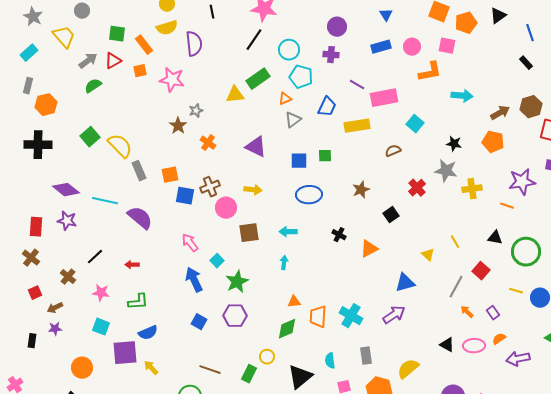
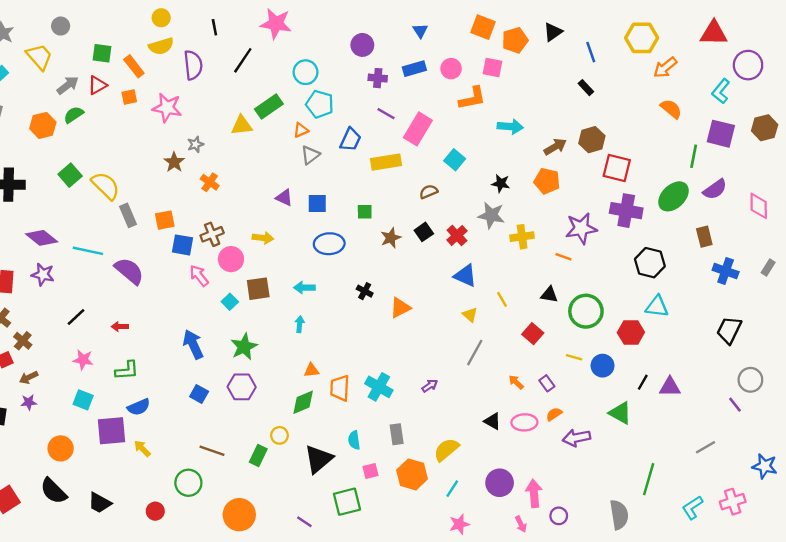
black line: (254, 40) -> (243, 60), moved
purple cross: (331, 55) -> (378, 78), moved
pink rectangle: (384, 98) -> (418, 129), turned -48
orange hexagon: (46, 105) -> (43, 125), moved
purple triangle: (256, 147) -> (284, 198), moved, size x0.7
green square: (325, 156) -> (365, 212), moved
black square: (391, 215) -> (424, 232), moved
pink arrow: (190, 243) -> (199, 276), moved
cyan square: (217, 261) -> (230, 302), moved
brown cross: (68, 277) -> (23, 341), moved
blue triangle: (405, 283) -> (465, 276), moved, turned 40
gray line: (456, 287) -> (475, 353), moved
purple arrow: (394, 315) -> (430, 386), size x0.6

